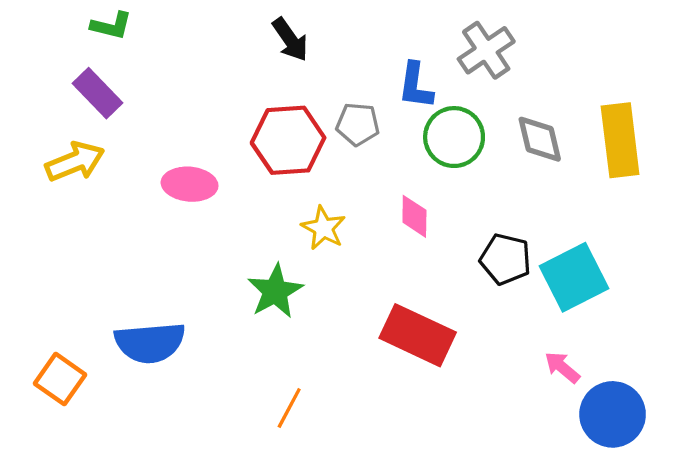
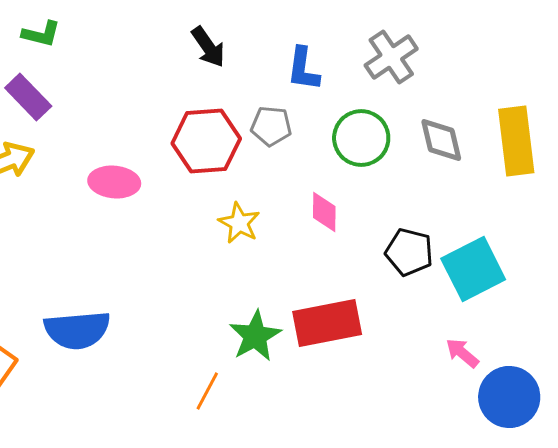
blue L-shape: (416, 86) -> (303, 69), moved
green star: (275, 291) -> (255, 336), moved
red rectangle: (418, 335) -> (327, 323), turned -36

